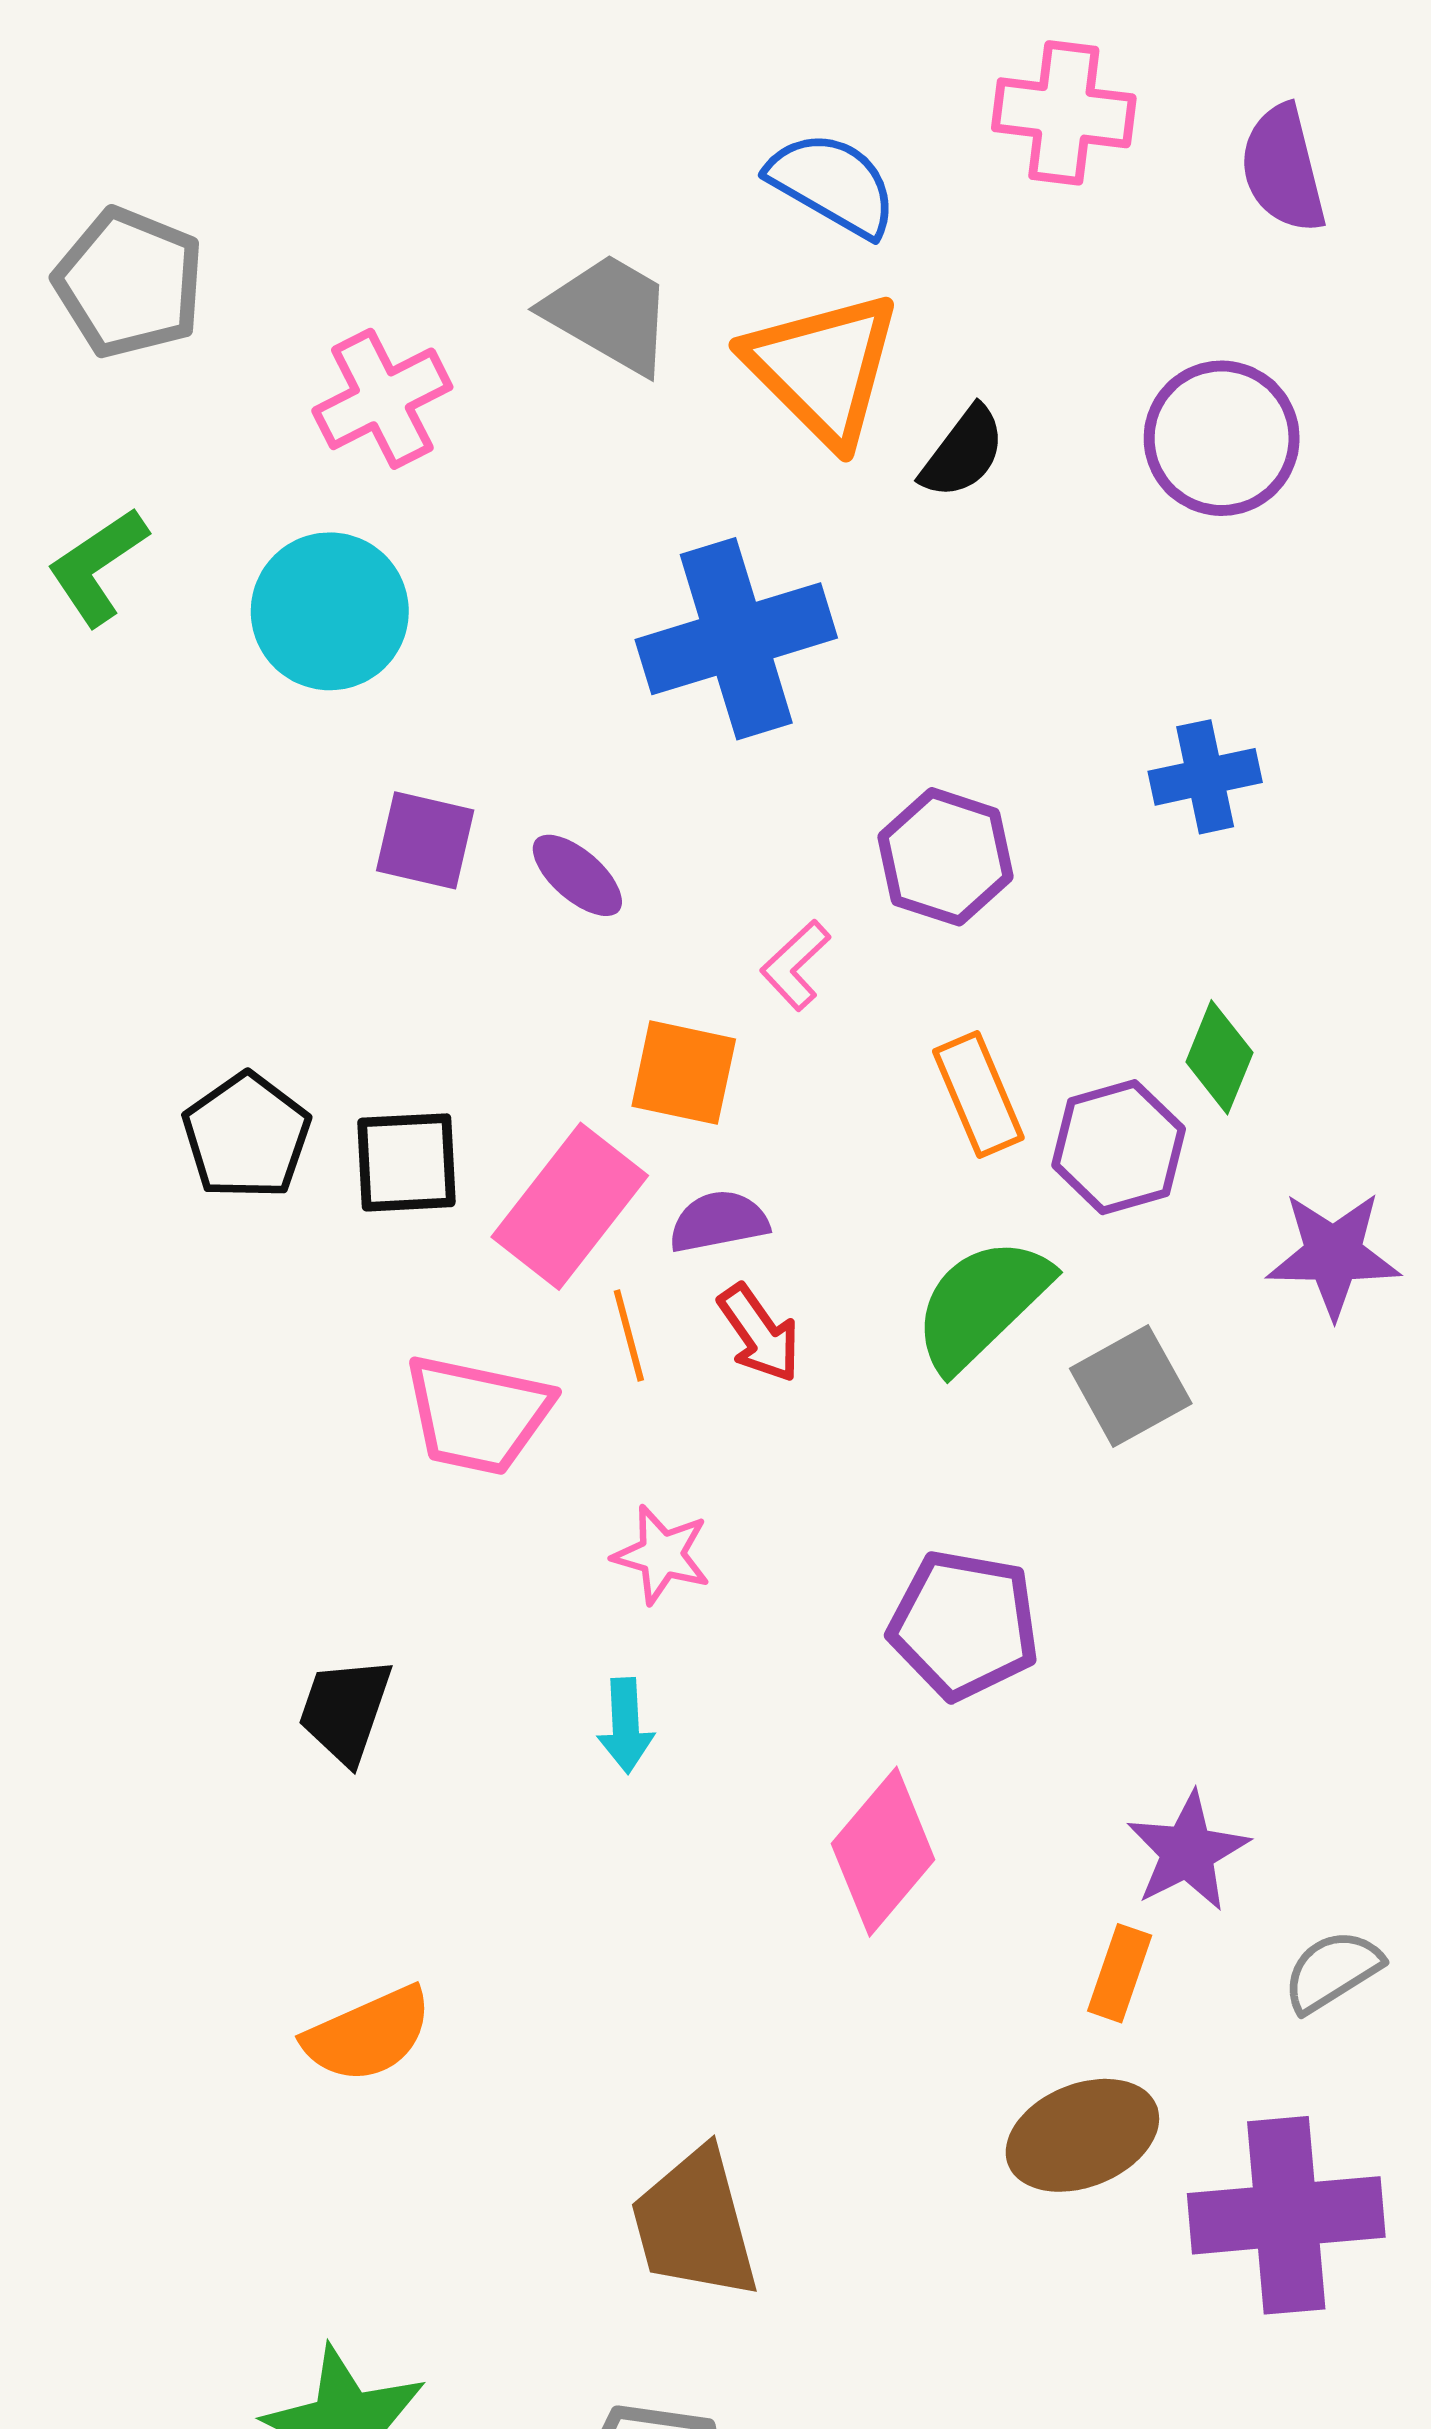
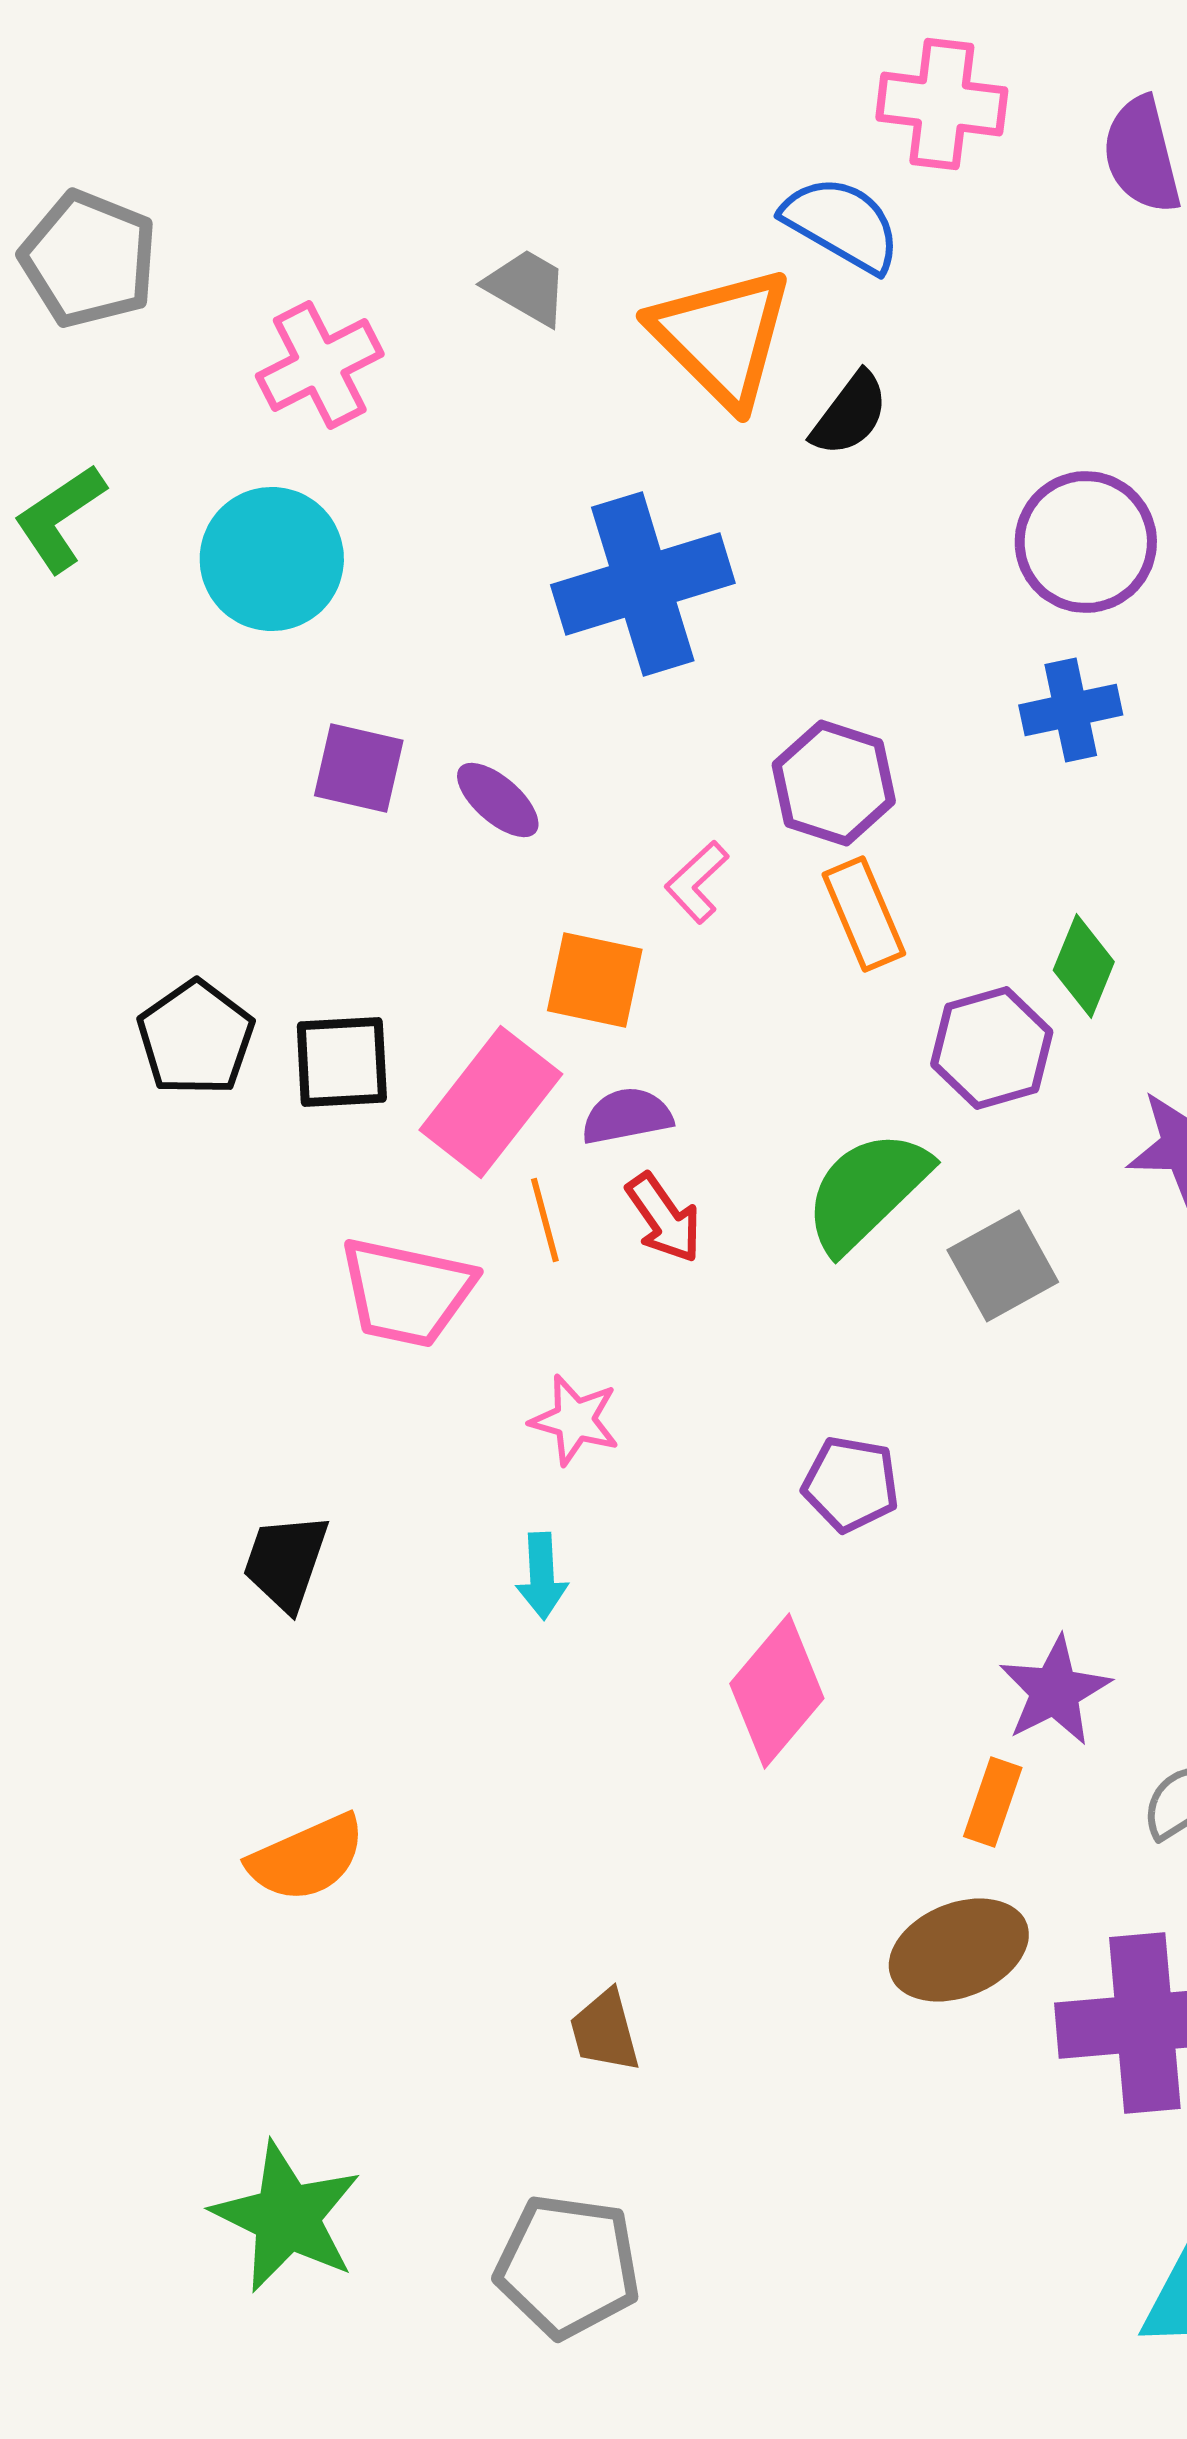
blue semicircle: (833, 184) -> (842, 224), moved
gray trapezoid: (609, 313) -> (527, 287), size x0.7
purple circle: (1222, 438) -> (1086, 542), moved
orange rectangle: (978, 1095) -> (864, 914), moved
purple pentagon: (964, 1625) -> (851, 1484), size x0.7
brown trapezoid: (695, 2224) -> (605, 2031), size x0.6

